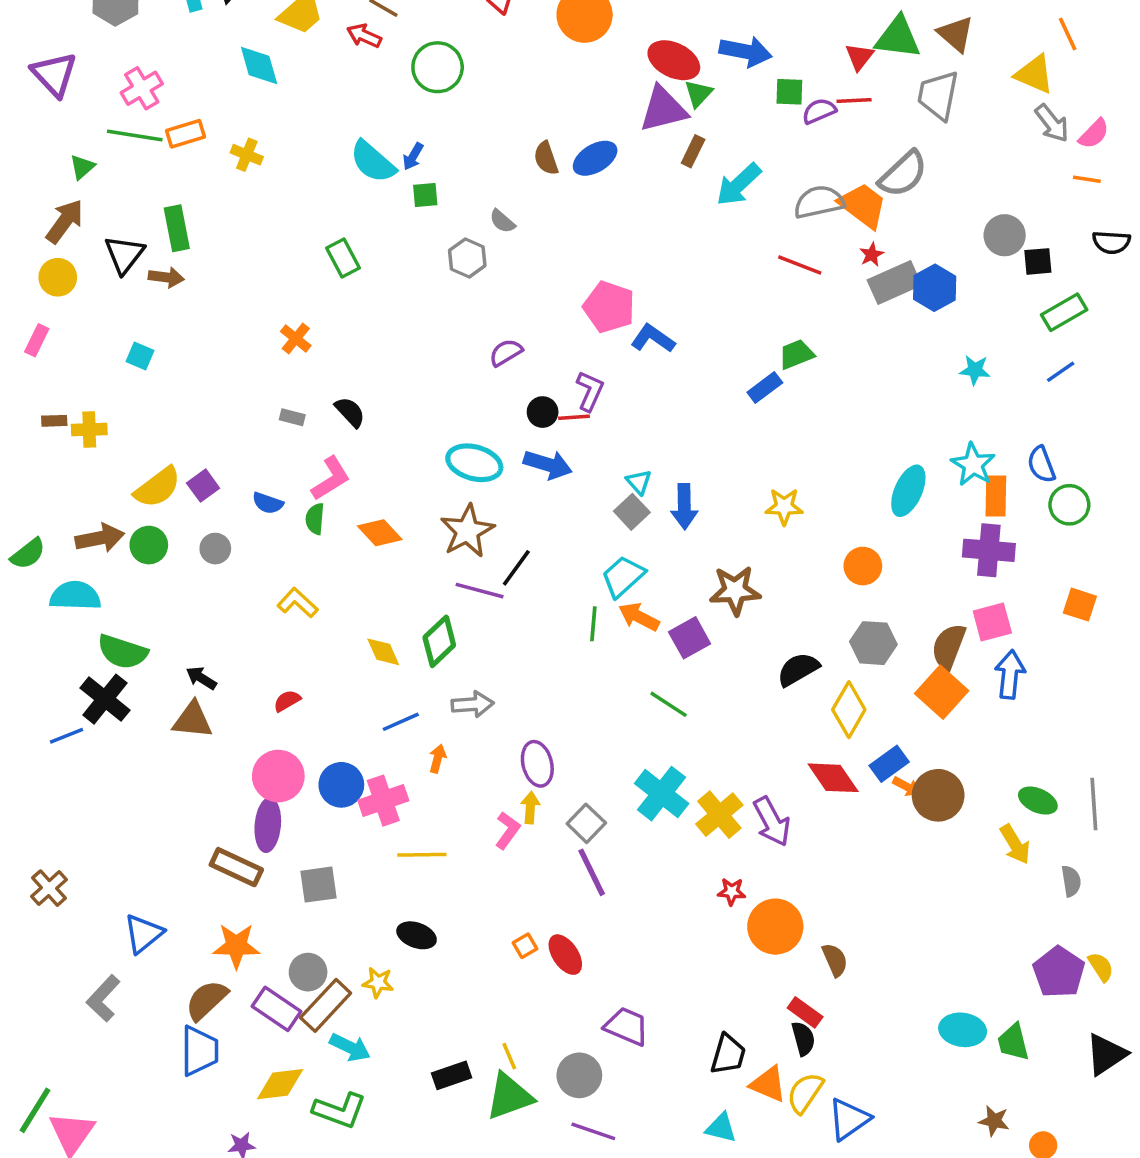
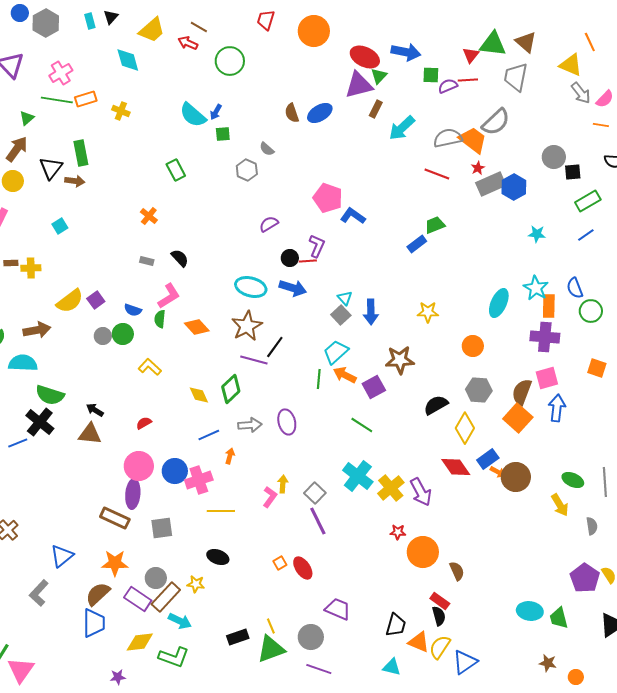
cyan square: (140, 356) -> (60, 226), turned 35
green circle: (149, 545) -> (123, 334), moved
purple ellipse: (537, 764) -> (287, 422), moved

